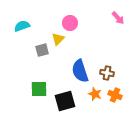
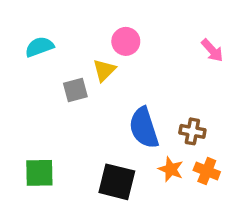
pink arrow: (118, 18) -> (212, 50), moved
green square: (39, 89) -> (39, 173), moved
black square: (65, 101) -> (117, 182), turned 30

